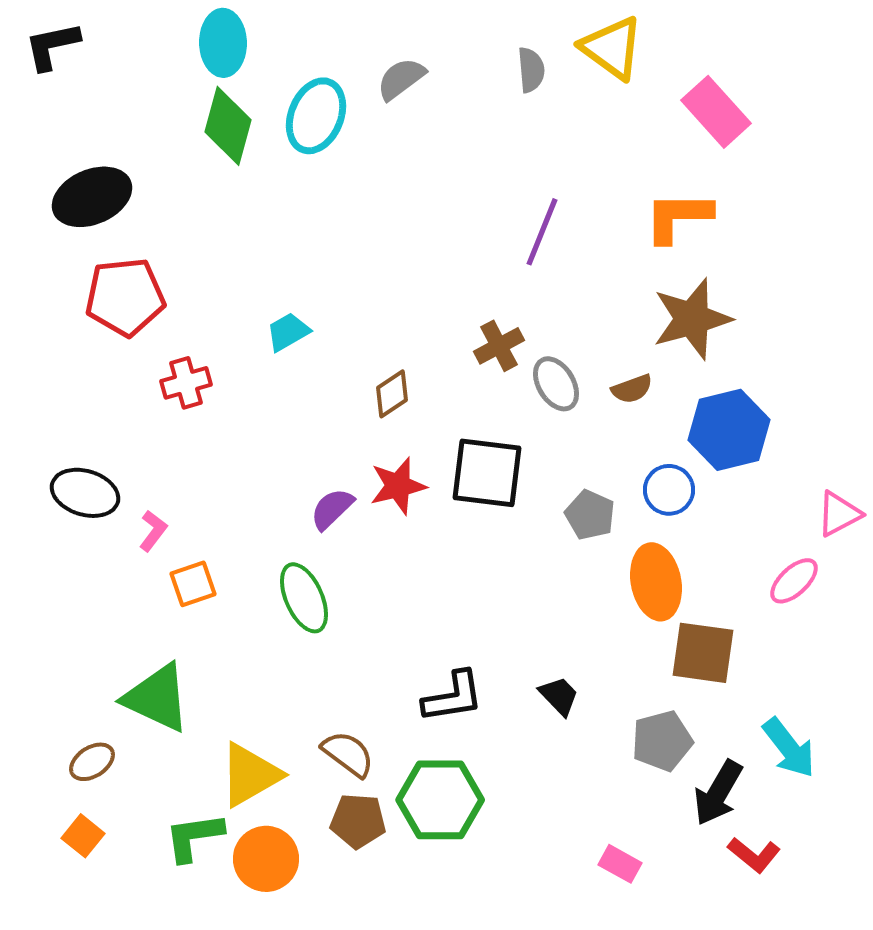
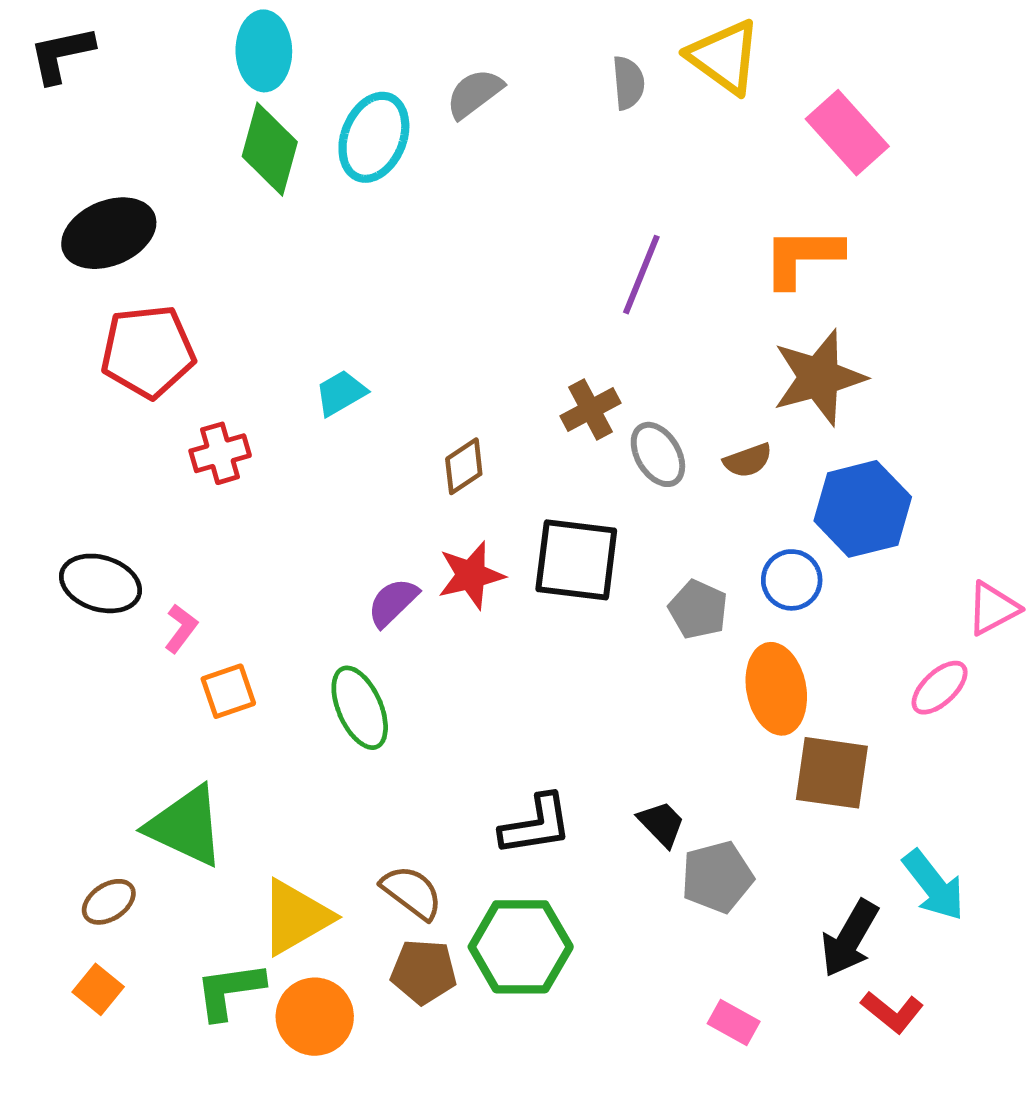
gray pentagon: (662, 741) -> (717, 877), moved

